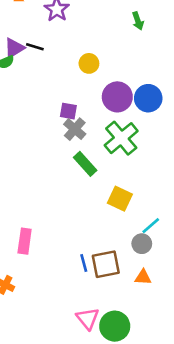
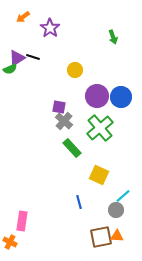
pink rectangle: (25, 241) -> (22, 221), moved
blue line: (84, 263) -> (79, 202), moved
brown square: (106, 264) -> (101, 237), moved

